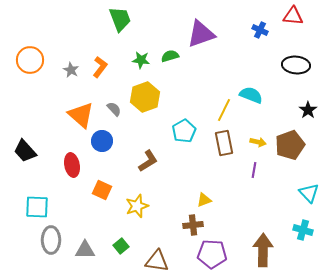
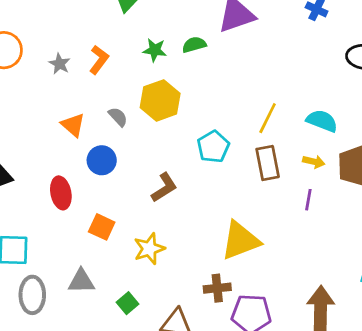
cyan semicircle: (251, 95) -> (322, 121), moved
orange triangle: (81, 115) -> (73, 125), size x0.7
yellow triangle: (204, 200) -> (240, 241), size x2.0
brown cross: (193, 225) -> (217, 288), moved
gray triangle: (85, 250) -> (81, 281), moved

